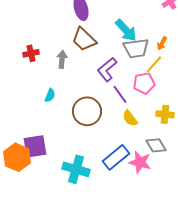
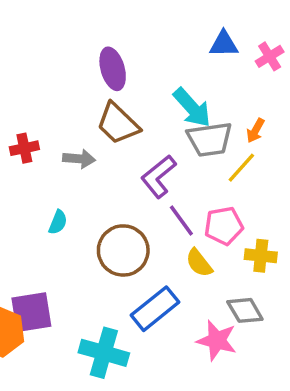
gray arrow: (62, 59) -> (79, 159), turned 90
pink pentagon: (144, 83) -> (224, 226), moved
blue rectangle: (116, 157) -> (155, 309), moved

